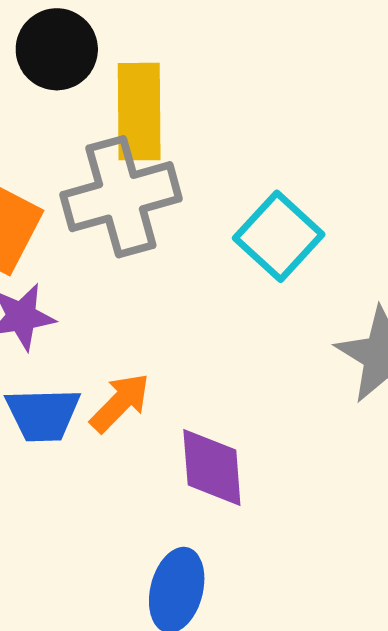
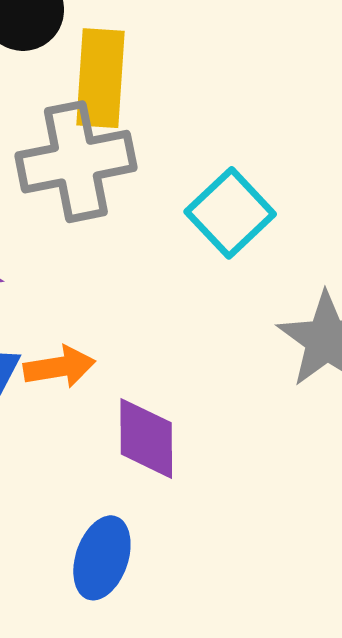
orange arrow: (120, 403) -> (59, 367), turned 32

